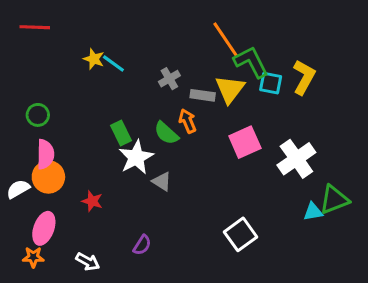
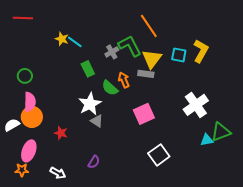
green L-shape: (251, 62) -> (130, 46), moved
gray rectangle: (203, 95) -> (146, 74), moved
green rectangle: (121, 133) -> (88, 69), moved
pink square: (245, 142) -> (144, 114), moved
gray triangle: (162, 181) -> (97, 121), moved

